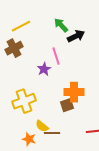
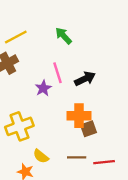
black arrow: (76, 36) -> (85, 79), moved
brown square: (67, 105) -> (89, 129), moved
brown line: (52, 133) -> (77, 157), moved

